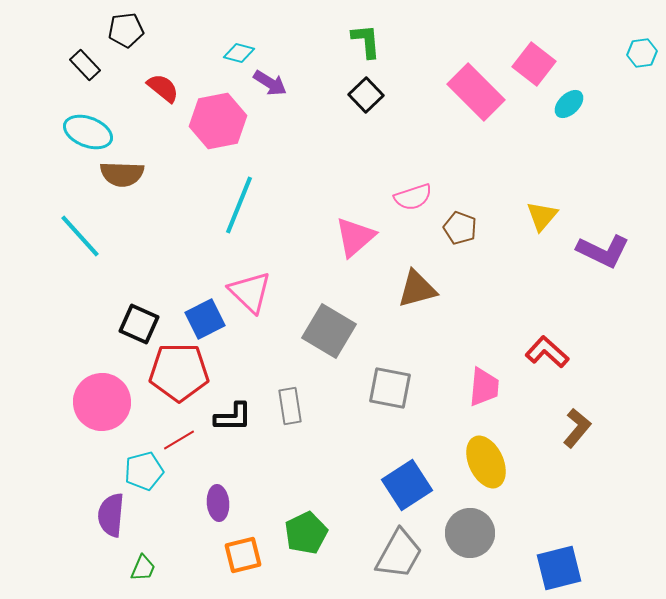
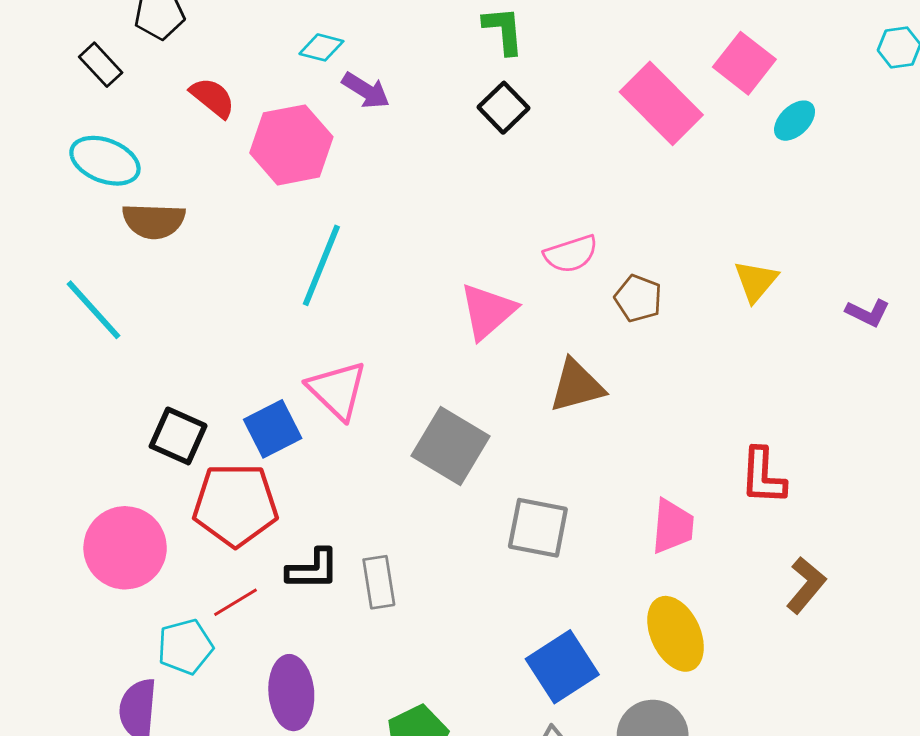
purple L-shape: (603, 251) -> (868, 313), moved, size x0.6
red L-shape: (547, 352) -> (763, 476), turned -129
gray rectangle: (290, 406) -> (379, 582), moved
purple ellipse: (218, 503) -> (291, 693), size x1.4

